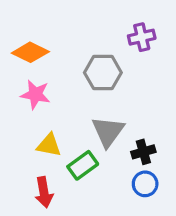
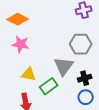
gray hexagon: (103, 73) -> (81, 44), moved

